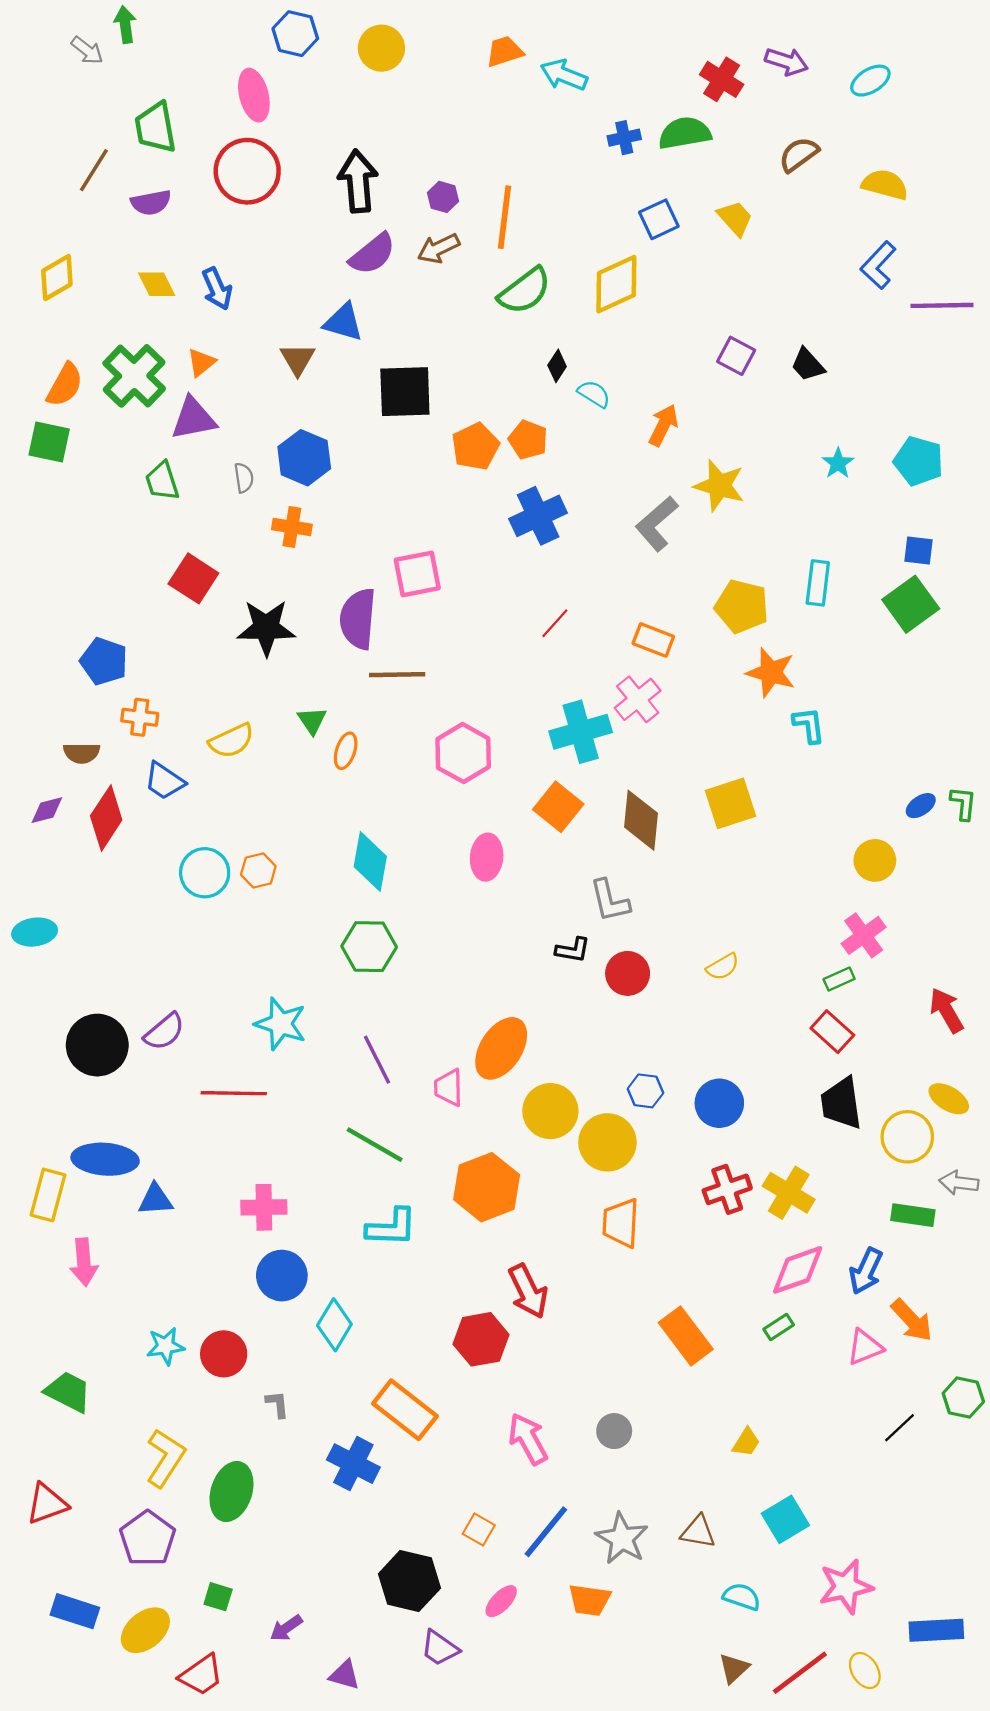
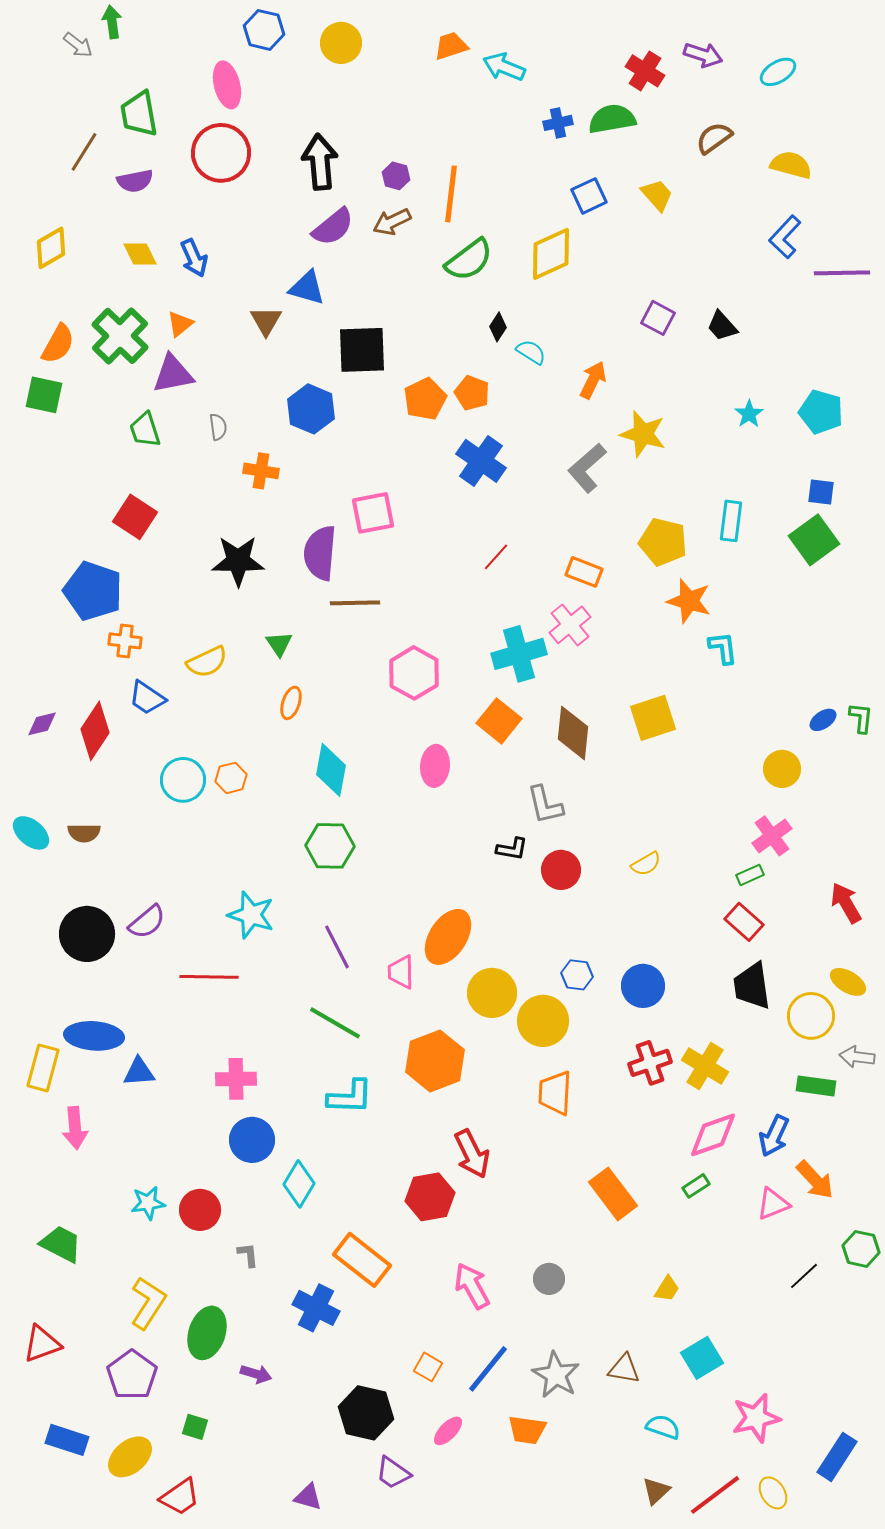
blue hexagon: (304, 458) -> (311, 409), moved
blue cross: (538, 516) -> (481, 461), turned -30
red square: (193, 578) -> (135, 517), moved
blue pentagon: (104, 661) -> (93, 591), size x1.4
orange ellipse: (346, 751) -> (291, 703), moved
brown semicircle: (82, 753) -> (84, 833), moved
cyan ellipse: (35, 932) -> (31, 833), turned 48
purple arrow: (286, 1628) -> (256, 1374), moved, turned -128
blue rectangle: (936, 1630) -> (837, 1457), turned -54

